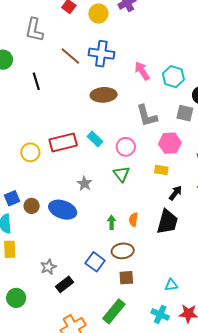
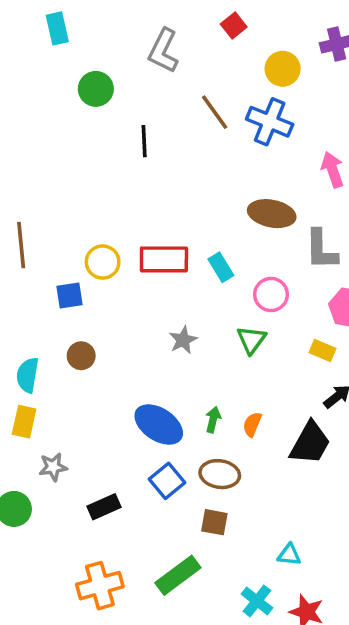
yellow circle: (98, 14) -> (283, 69), moved
brown ellipse: (104, 95) -> (272, 214), moved
blue square: (12, 198) -> (70, 296), moved
blue ellipse: (63, 210) -> (159, 425), moved
gray star: (48, 267) -> (53, 467), moved

